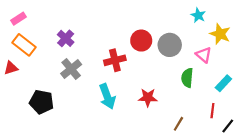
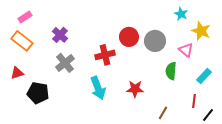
pink rectangle: (19, 19) -> (25, 17), moved
red triangle: (11, 68) -> (17, 73), moved

